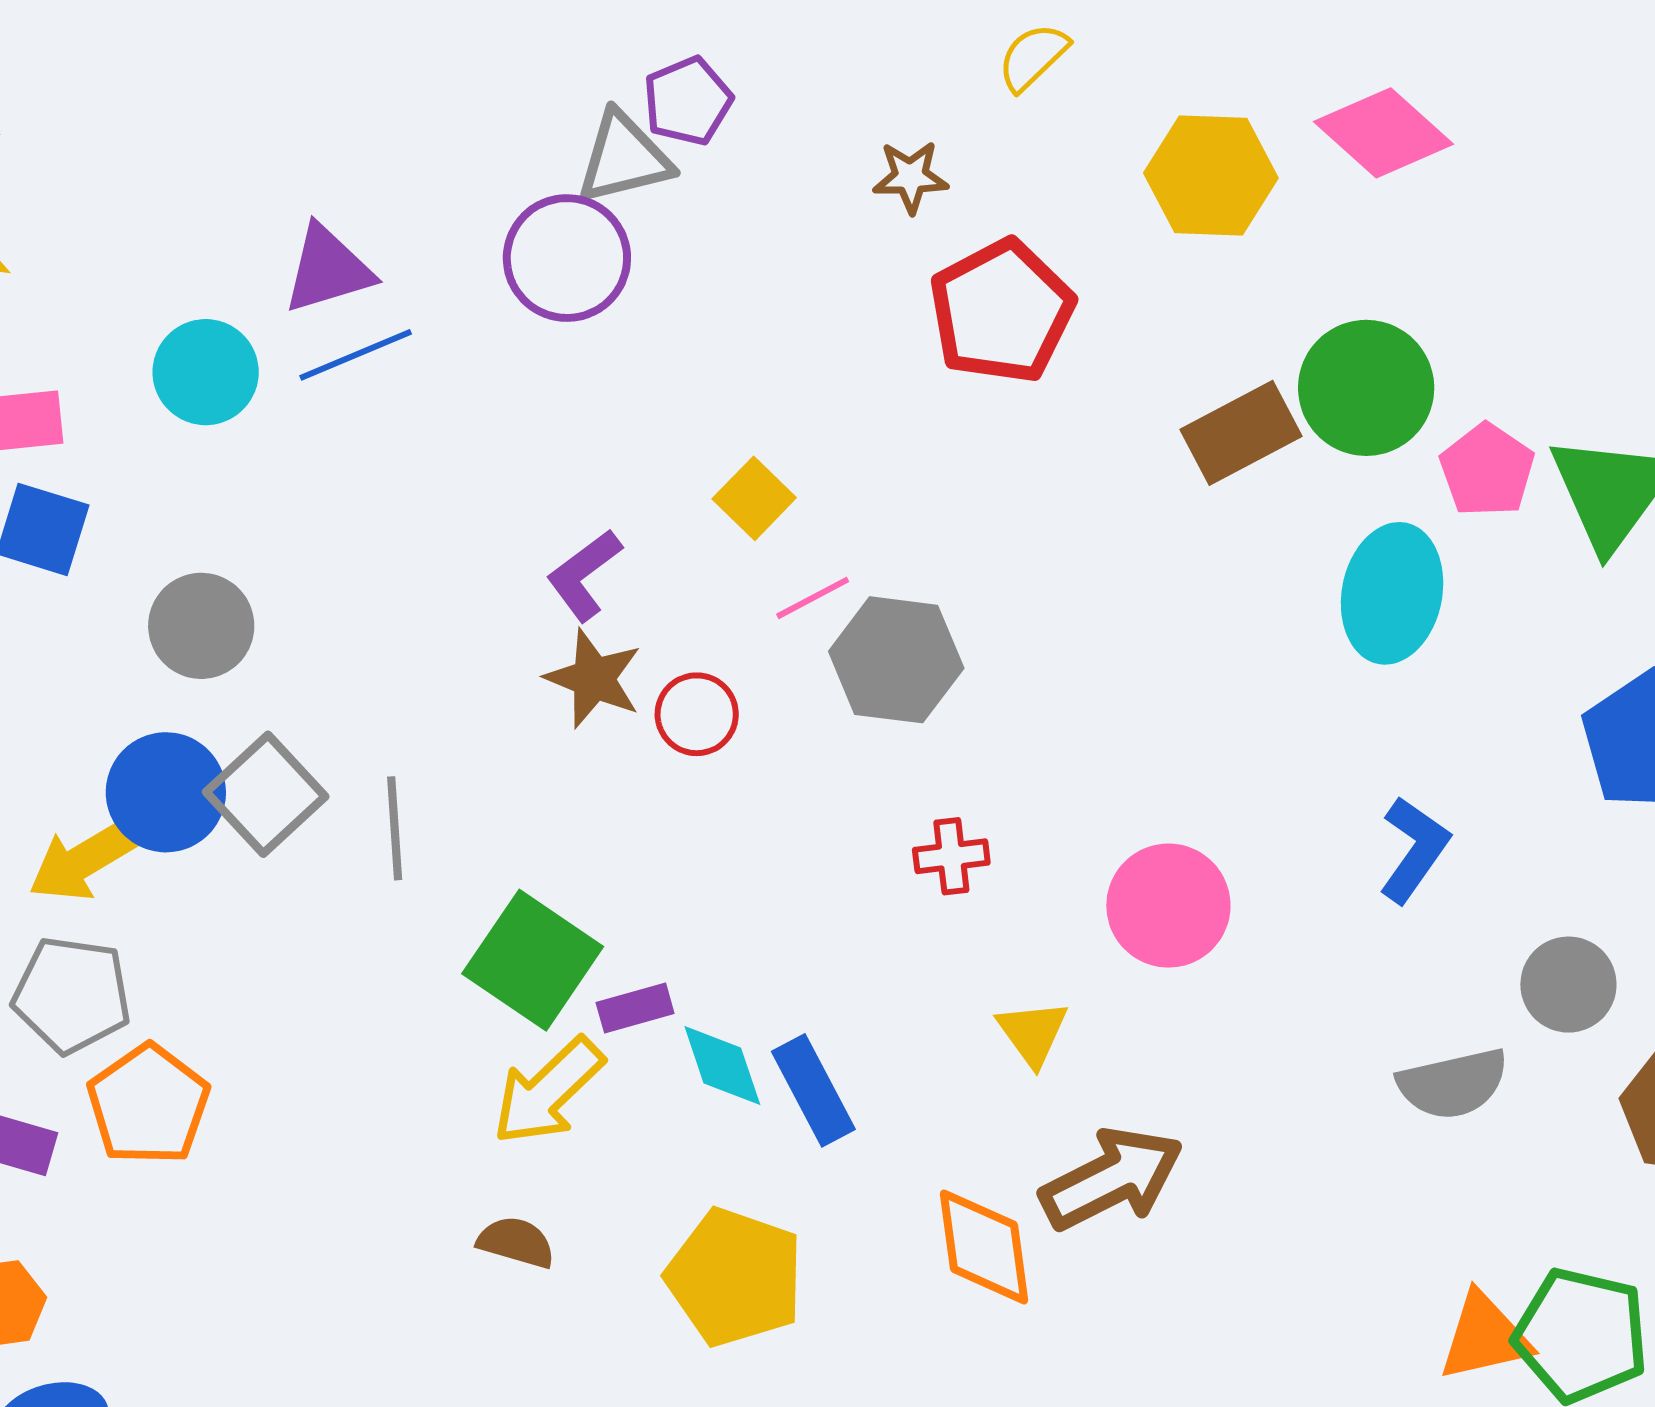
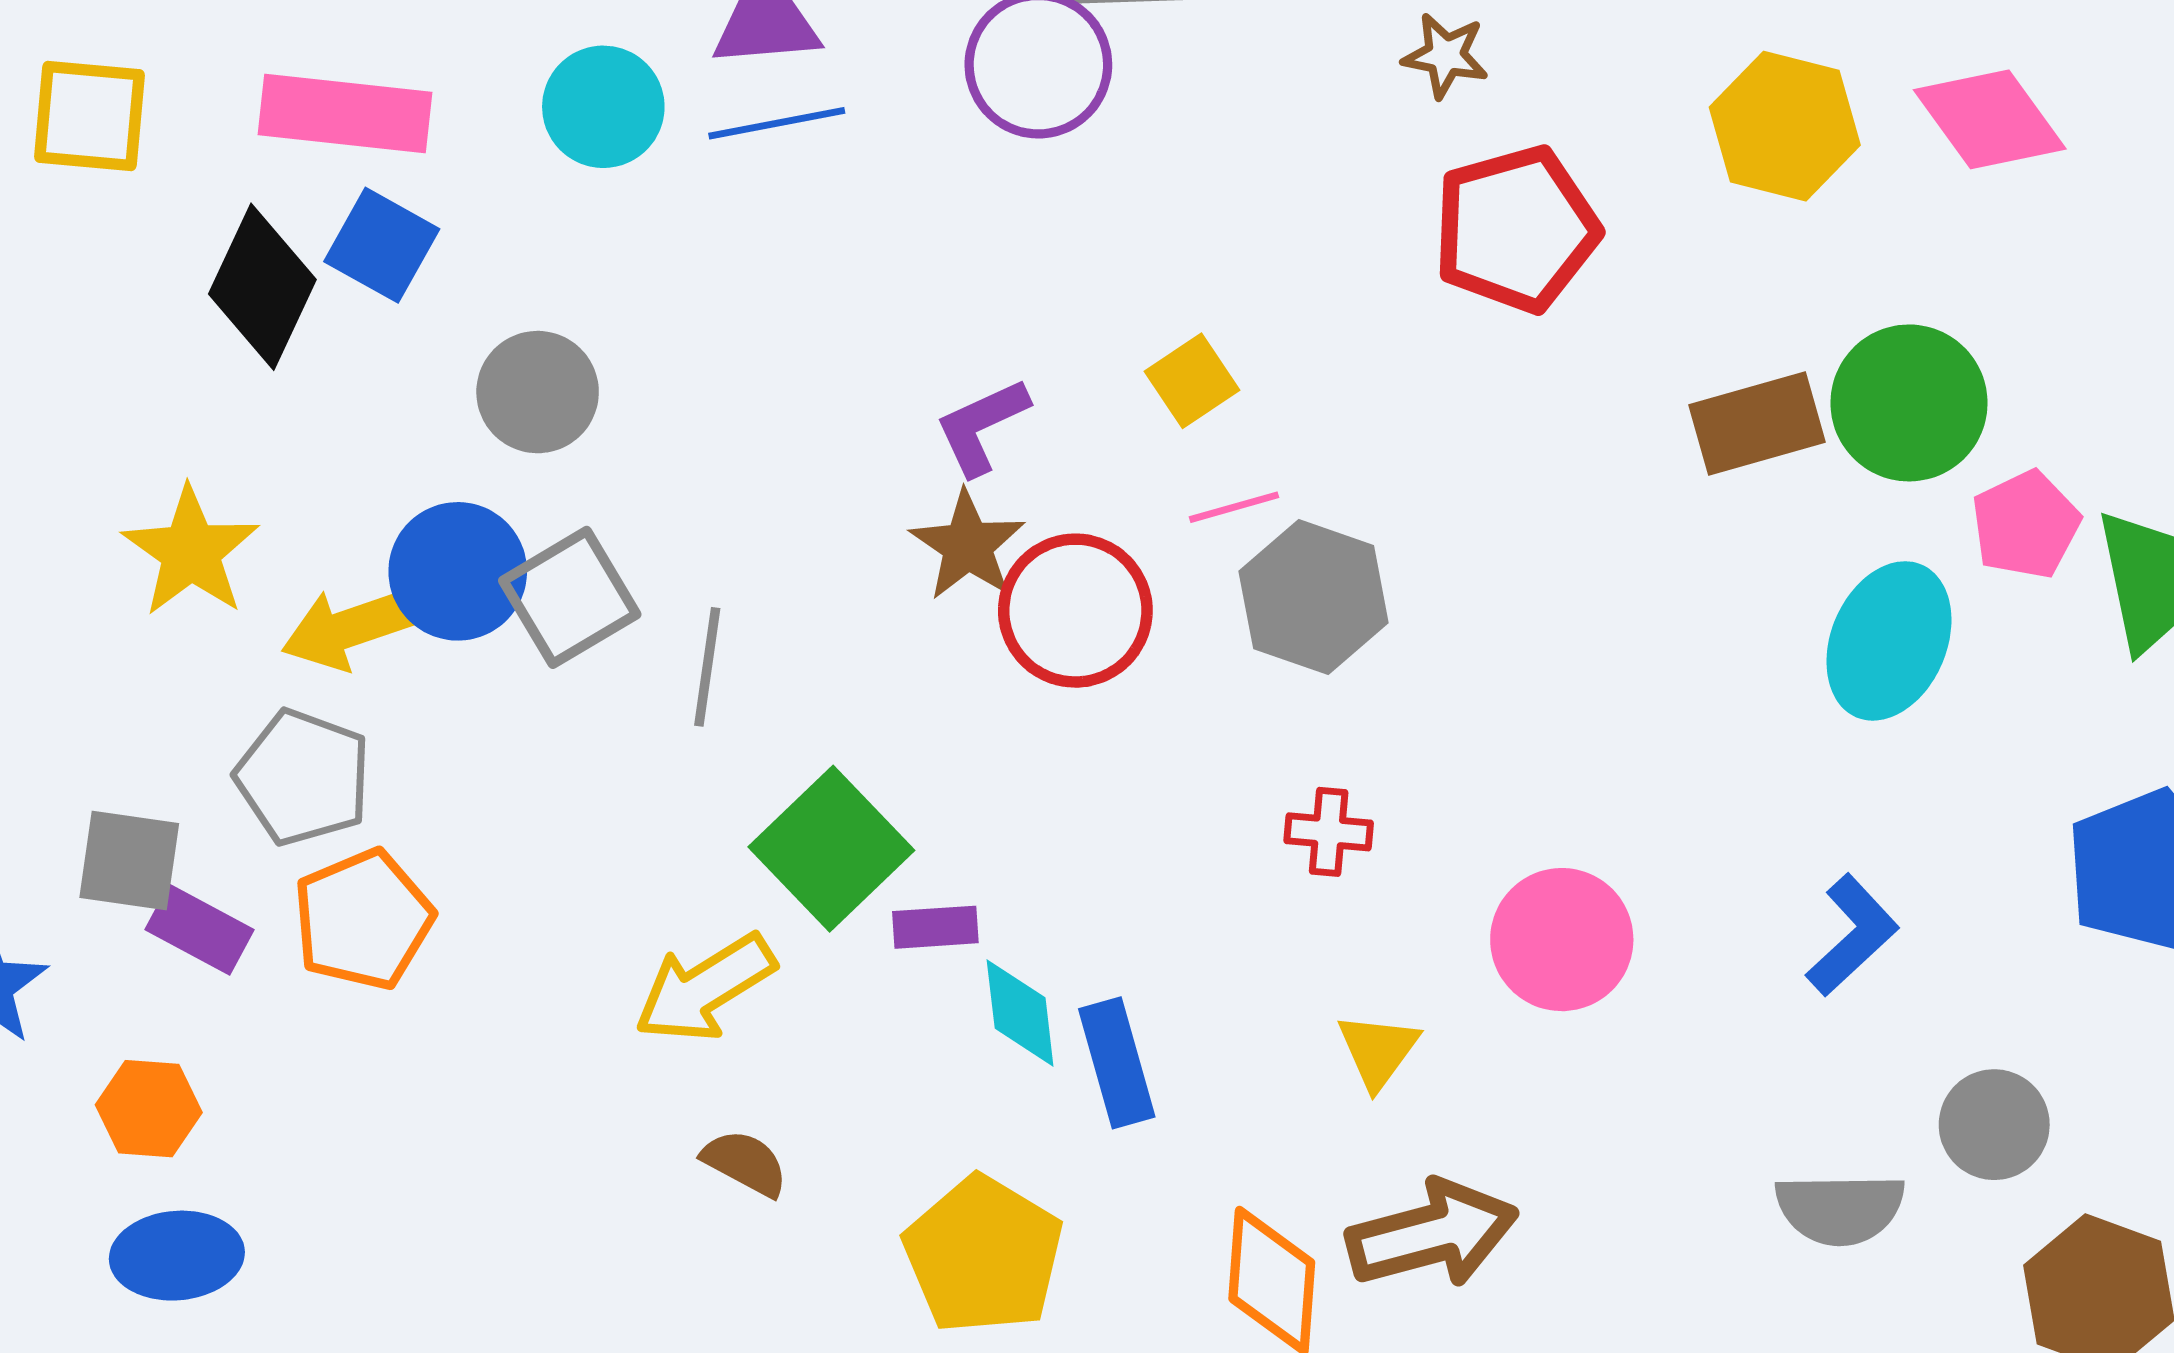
red circle: (697, 714) -> (1075, 611), size x1.6
yellow arrow: (548, 1091) -> (705, 988), moved

